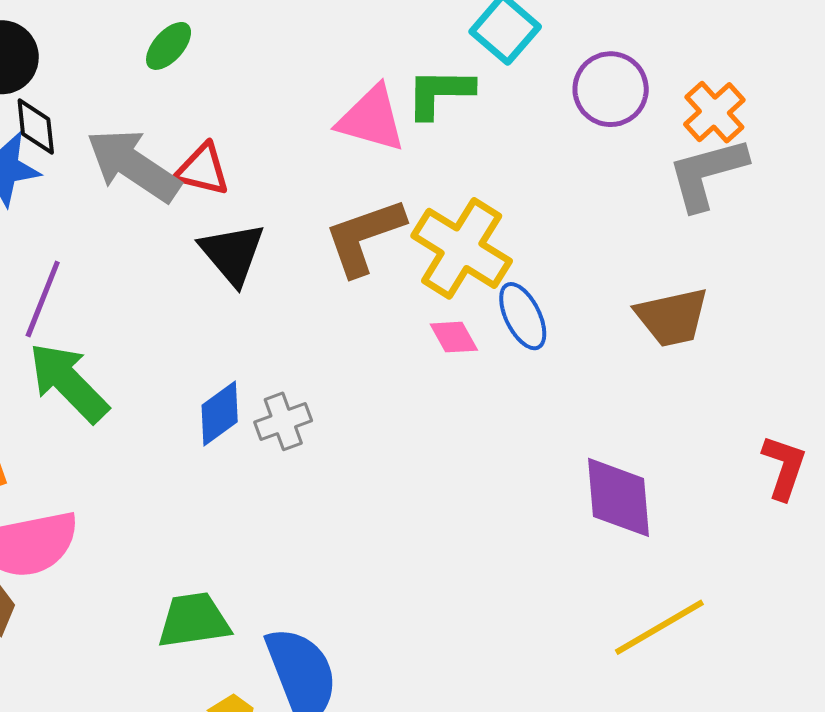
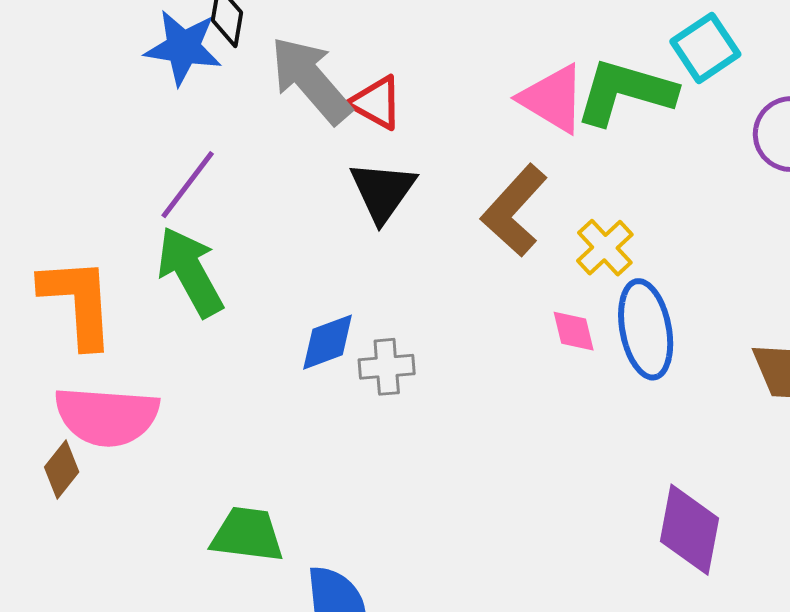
green L-shape: (440, 93) -> (625, 92), size x1.4
brown L-shape: (364, 237) -> (514, 210), turned -44
yellow cross: (462, 248) -> (605, 248), size x0.6
blue ellipse: (523, 316) -> (646, 329), size x1.4

